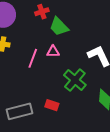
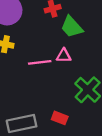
pink line: (33, 58) -> (40, 62), turned 60

